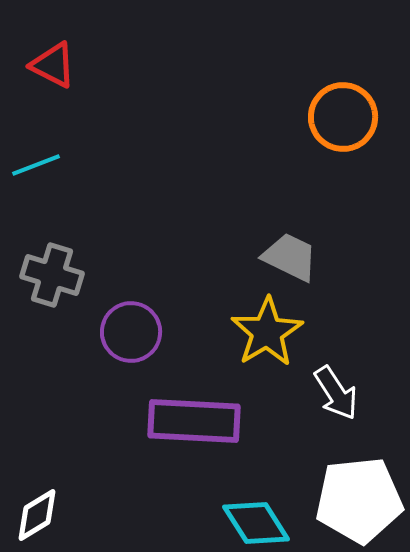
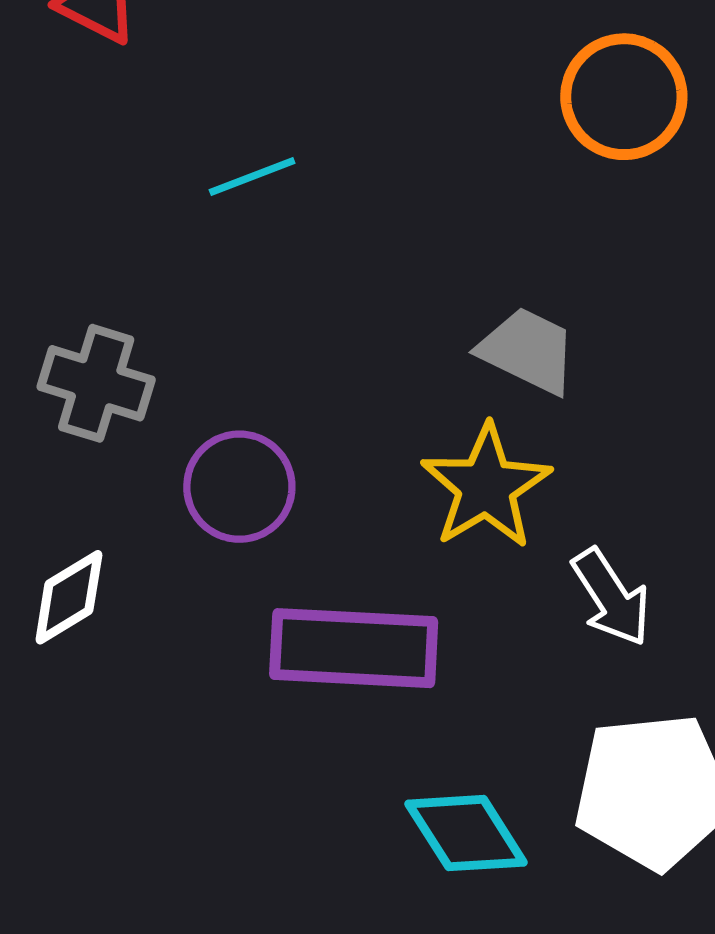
cyan line: (36, 165) -> (252, 177), moved
white diamond: (37, 515) -> (69, 597), moved

